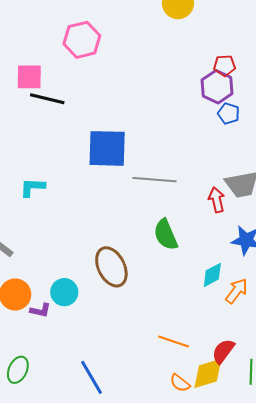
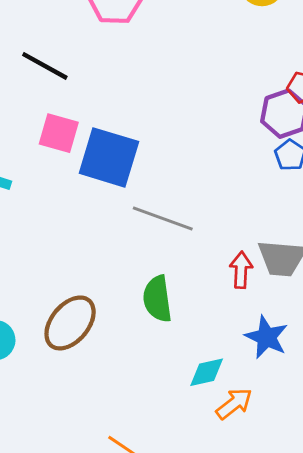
pink square: (29, 77) -> (59, 133), moved
brown ellipse: (111, 267) -> (70, 323), turned 51

